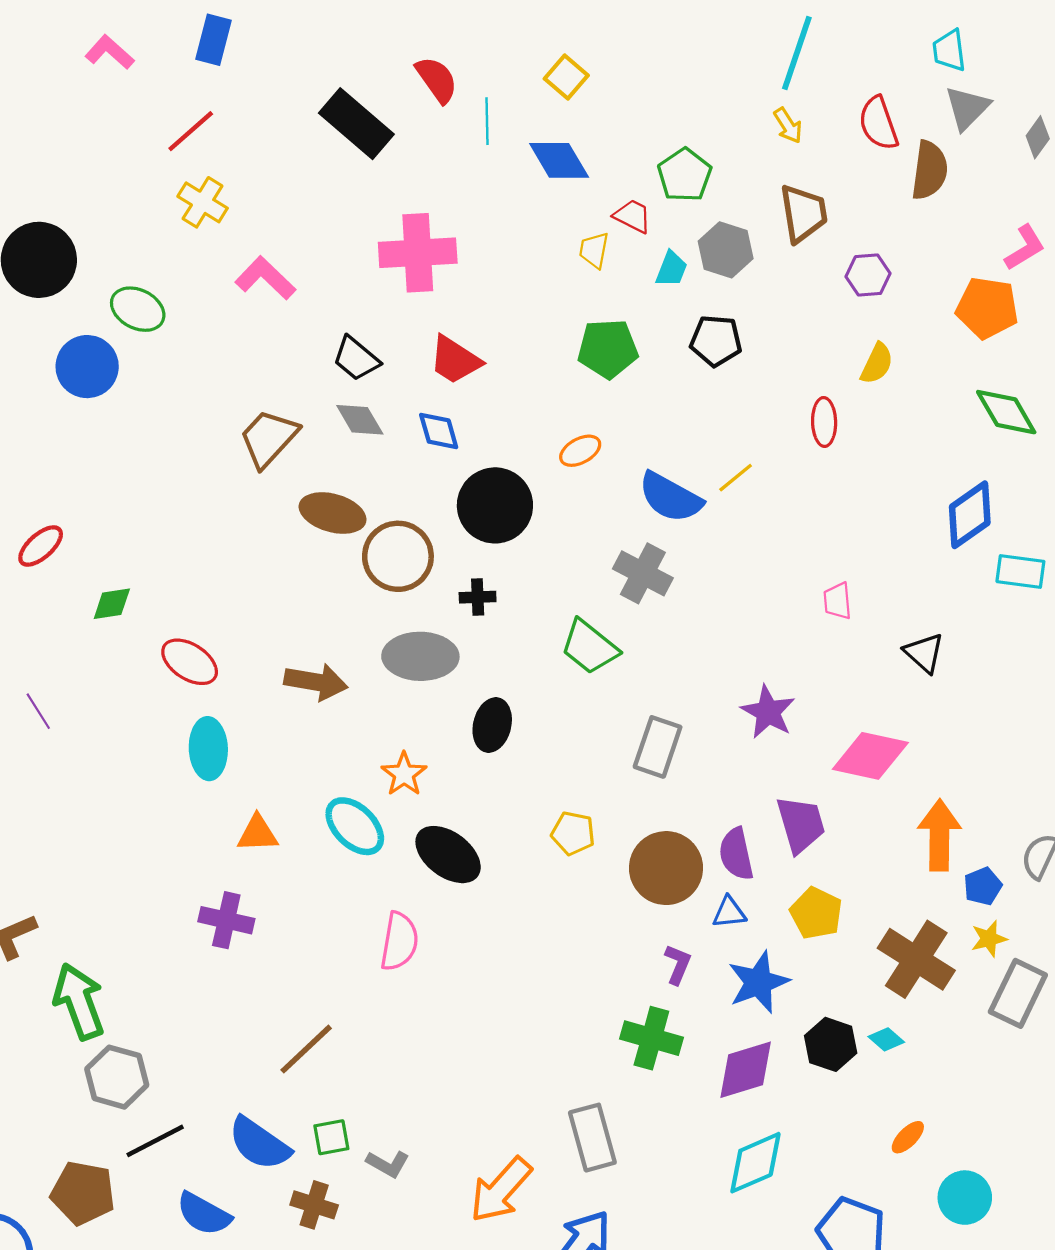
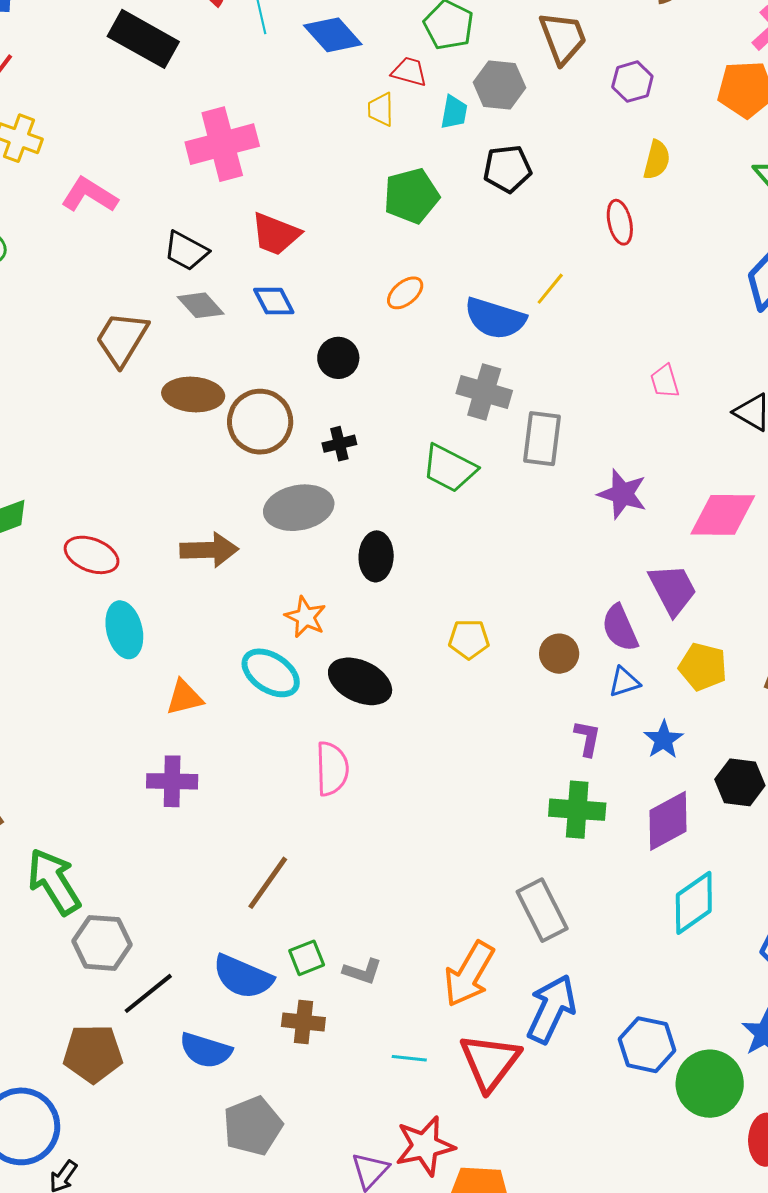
black circle: (495, 505) -> (338, 358), size x0.6
gray rectangle: (658, 747) -> (542, 439), moved
brown circle: (666, 868) -> (559, 654), size x0.6
blue star: (759, 982) -> (663, 740), size x0.7

